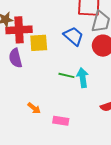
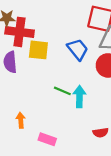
orange arrow: (34, 108) -> (21, 120), turned -144

